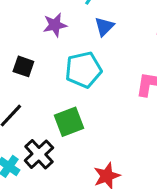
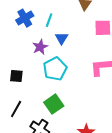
purple star: (55, 25) -> (40, 47), moved

